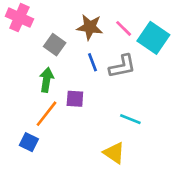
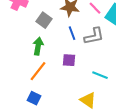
purple square: (75, 99) -> (69, 60), moved
blue square: (29, 142) -> (34, 98), moved

